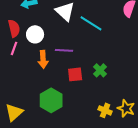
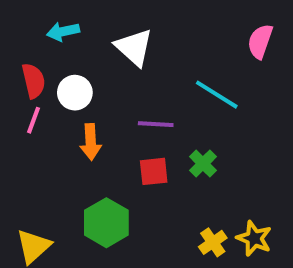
cyan line: (91, 23) -> (217, 95), moved
purple line: (64, 50) -> (156, 124), moved
yellow cross: (105, 110) -> (213, 242), turned 32

